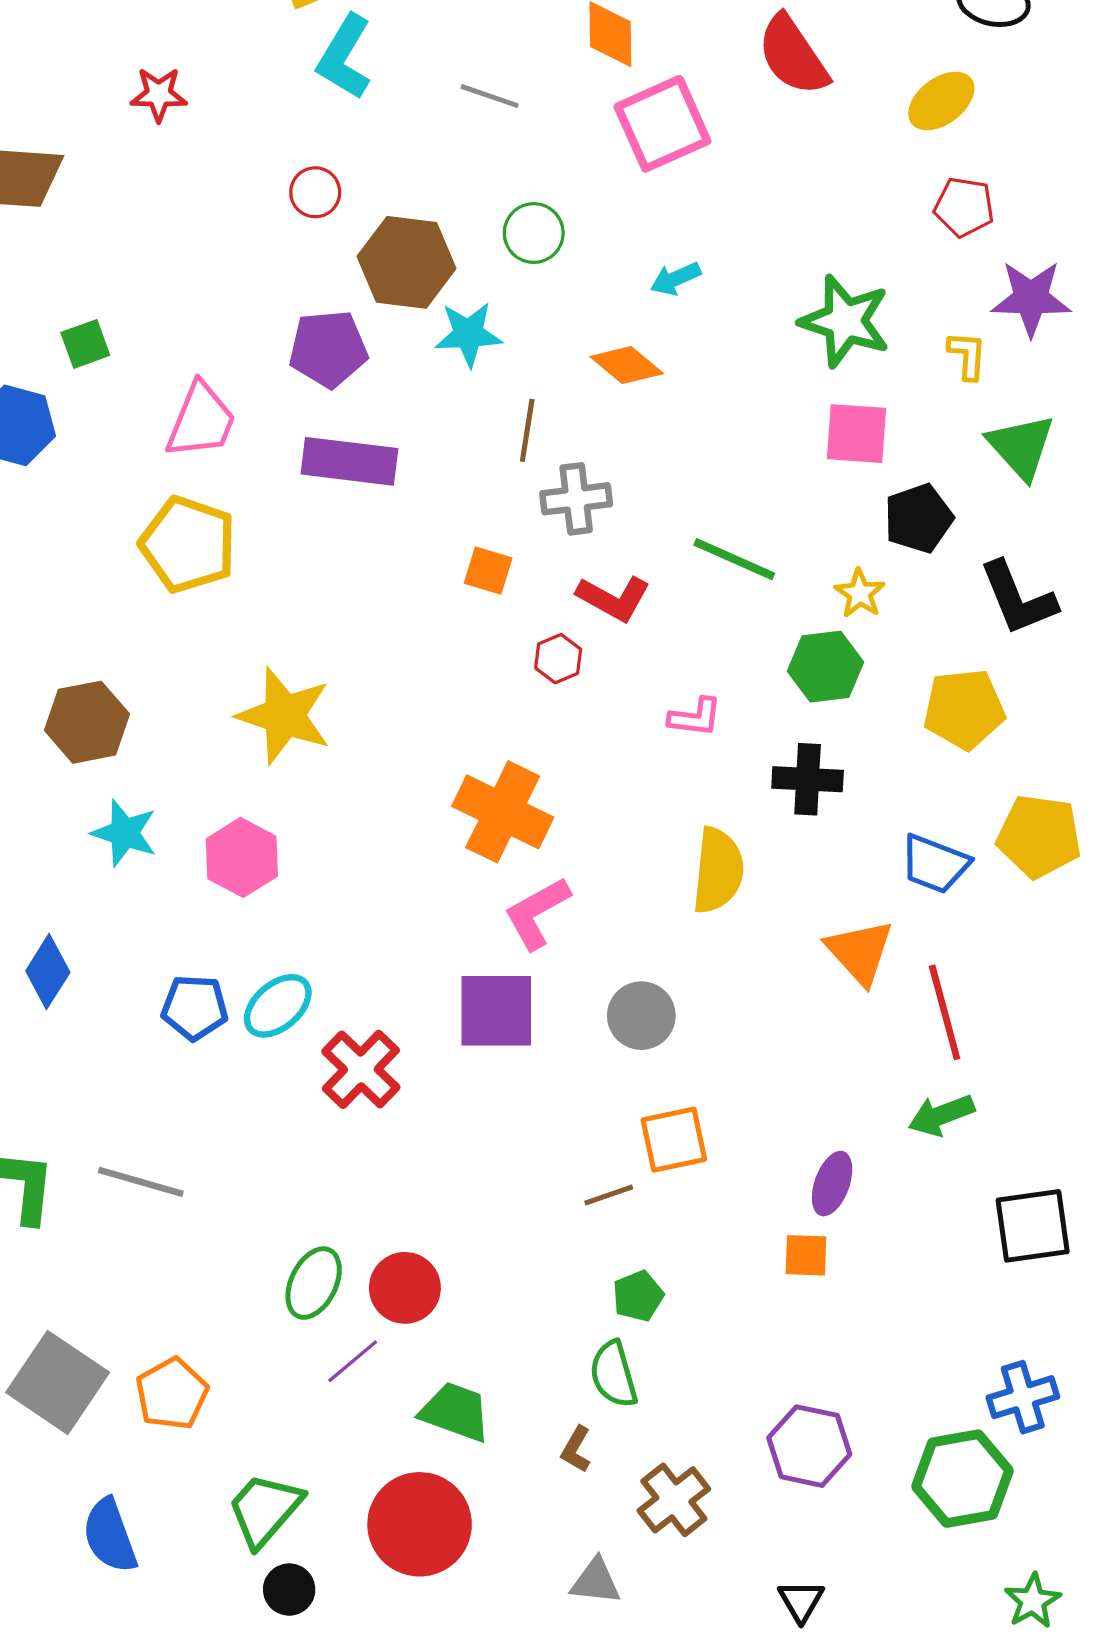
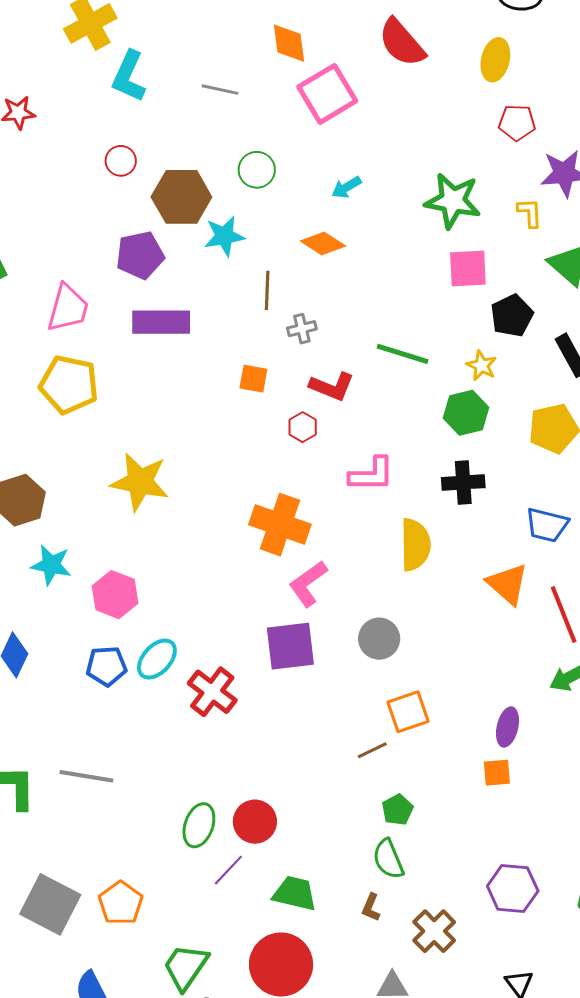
yellow ellipse: (941, 101) -> (495, 60), turned -33
gray cross: (576, 499) -> (302, 329), size x0.7
pink L-shape: (695, 717) -> (372, 474), moved, size x1.4
pink hexagon: (242, 857) -> (115, 595), moved

